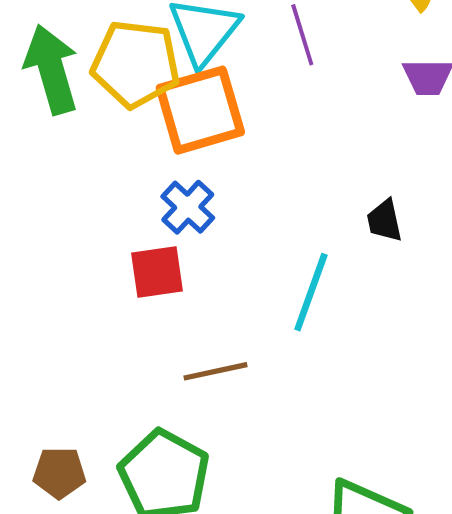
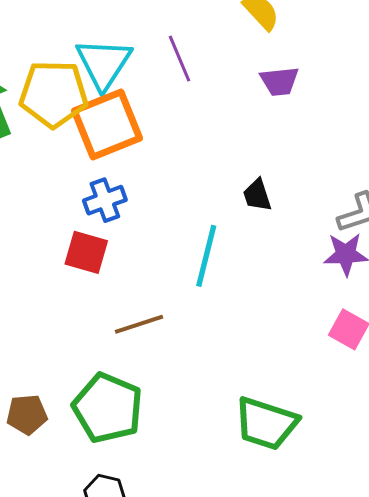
blue cross: (188, 207) -> (105, 200), turned 33
red square: (157, 272) -> (86, 252), turned 30

